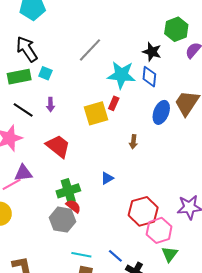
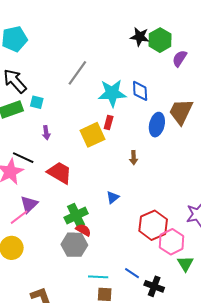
black star: (152, 52) -> (140, 37), moved
black line: (23, 110) -> (23, 158), moved
purple triangle: (23, 173) -> (29, 204), turned -30

